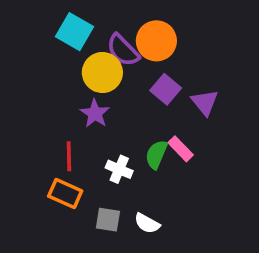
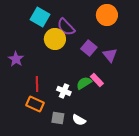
orange circle: (156, 41) -> (107, 15), moved
purple star: (95, 113) -> (16, 59), moved
green semicircle: (156, 154) -> (84, 83), turned 35

